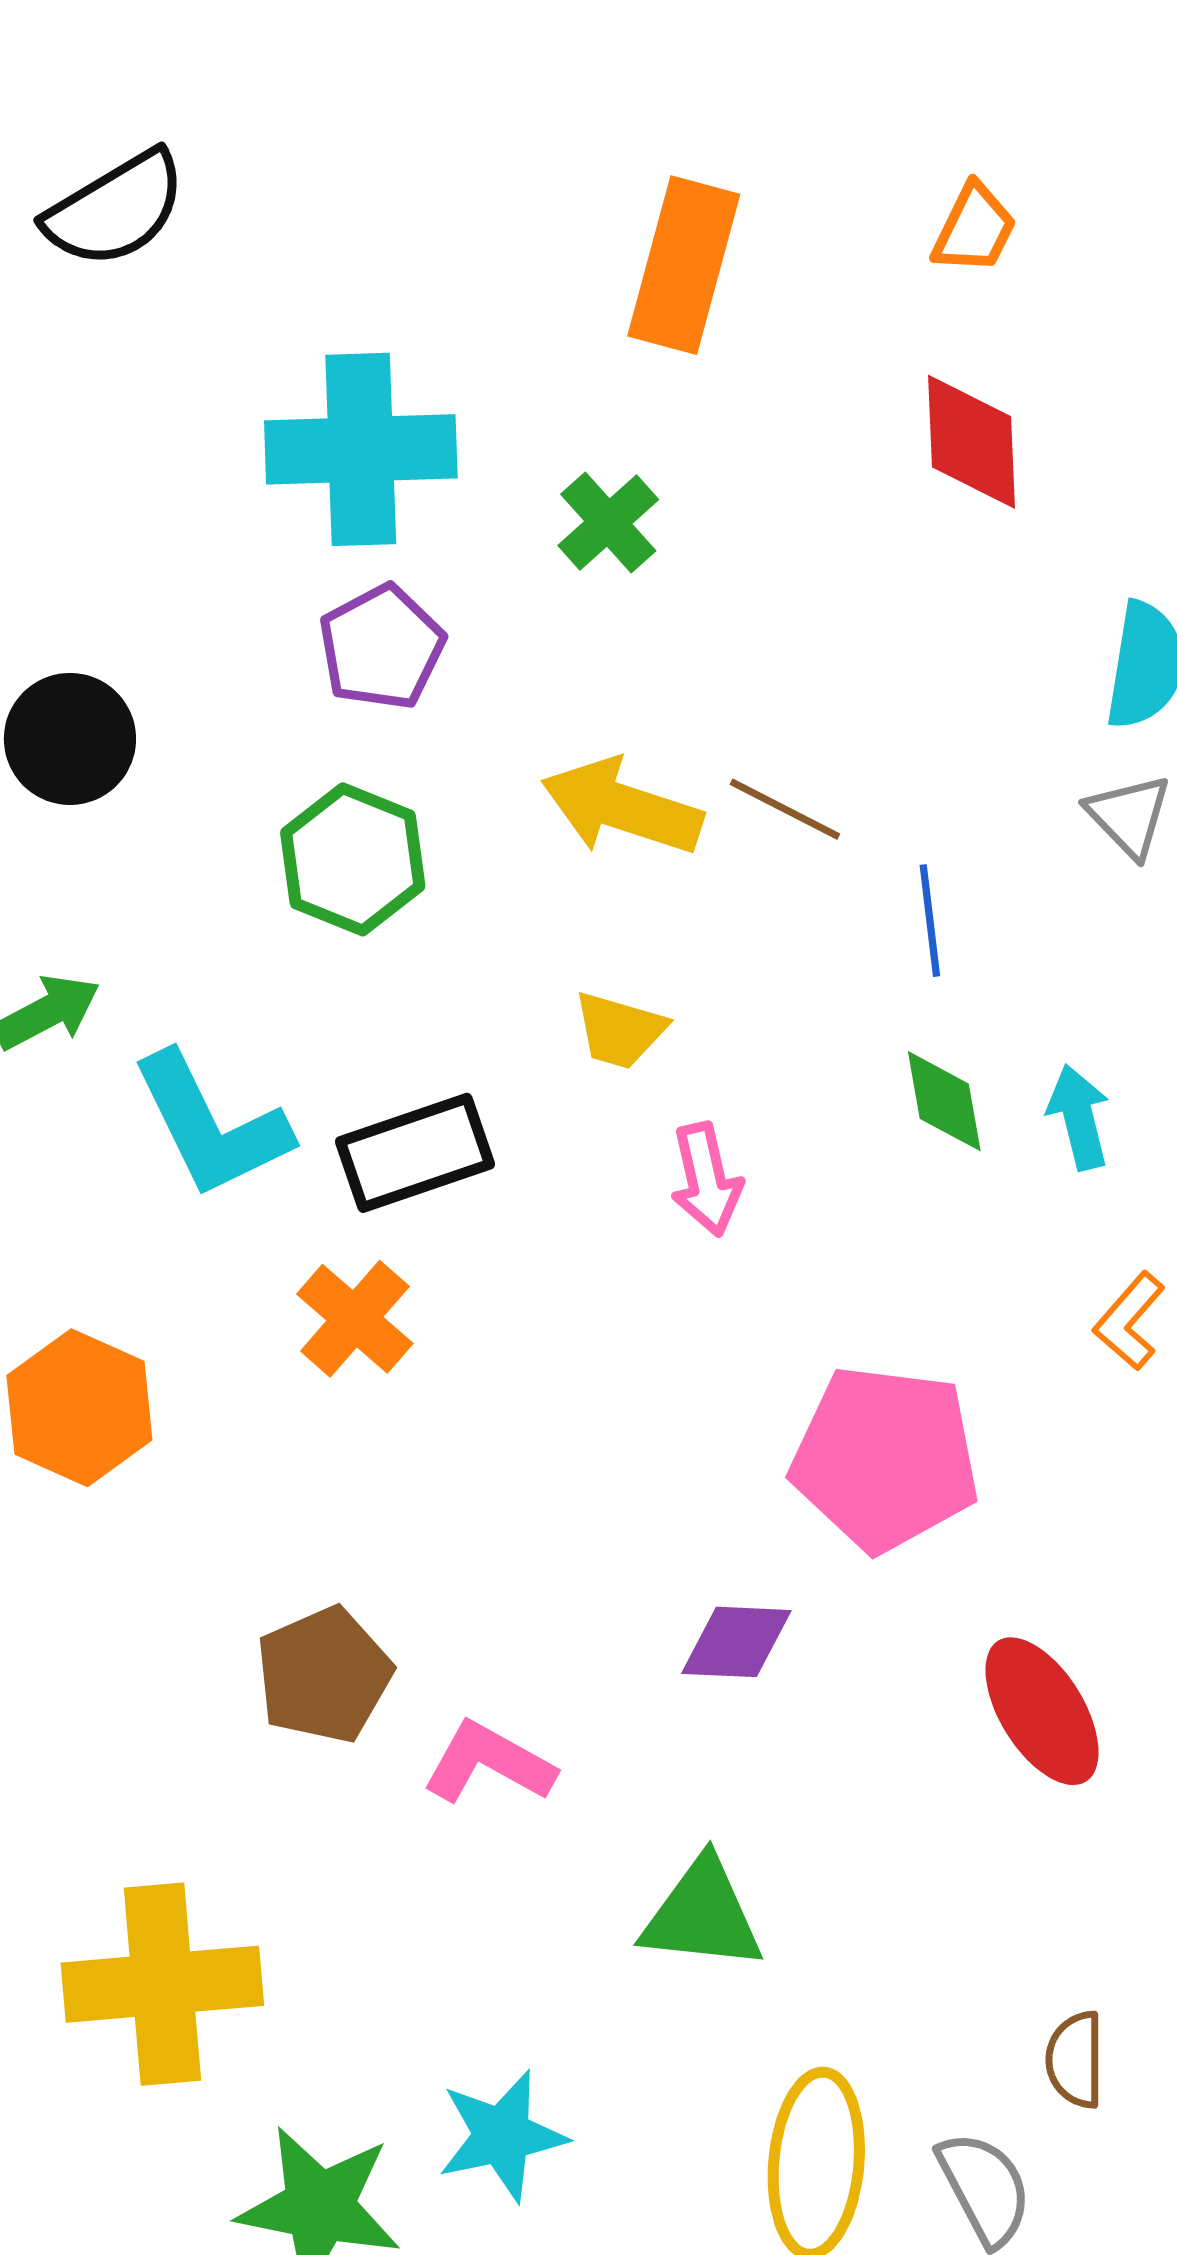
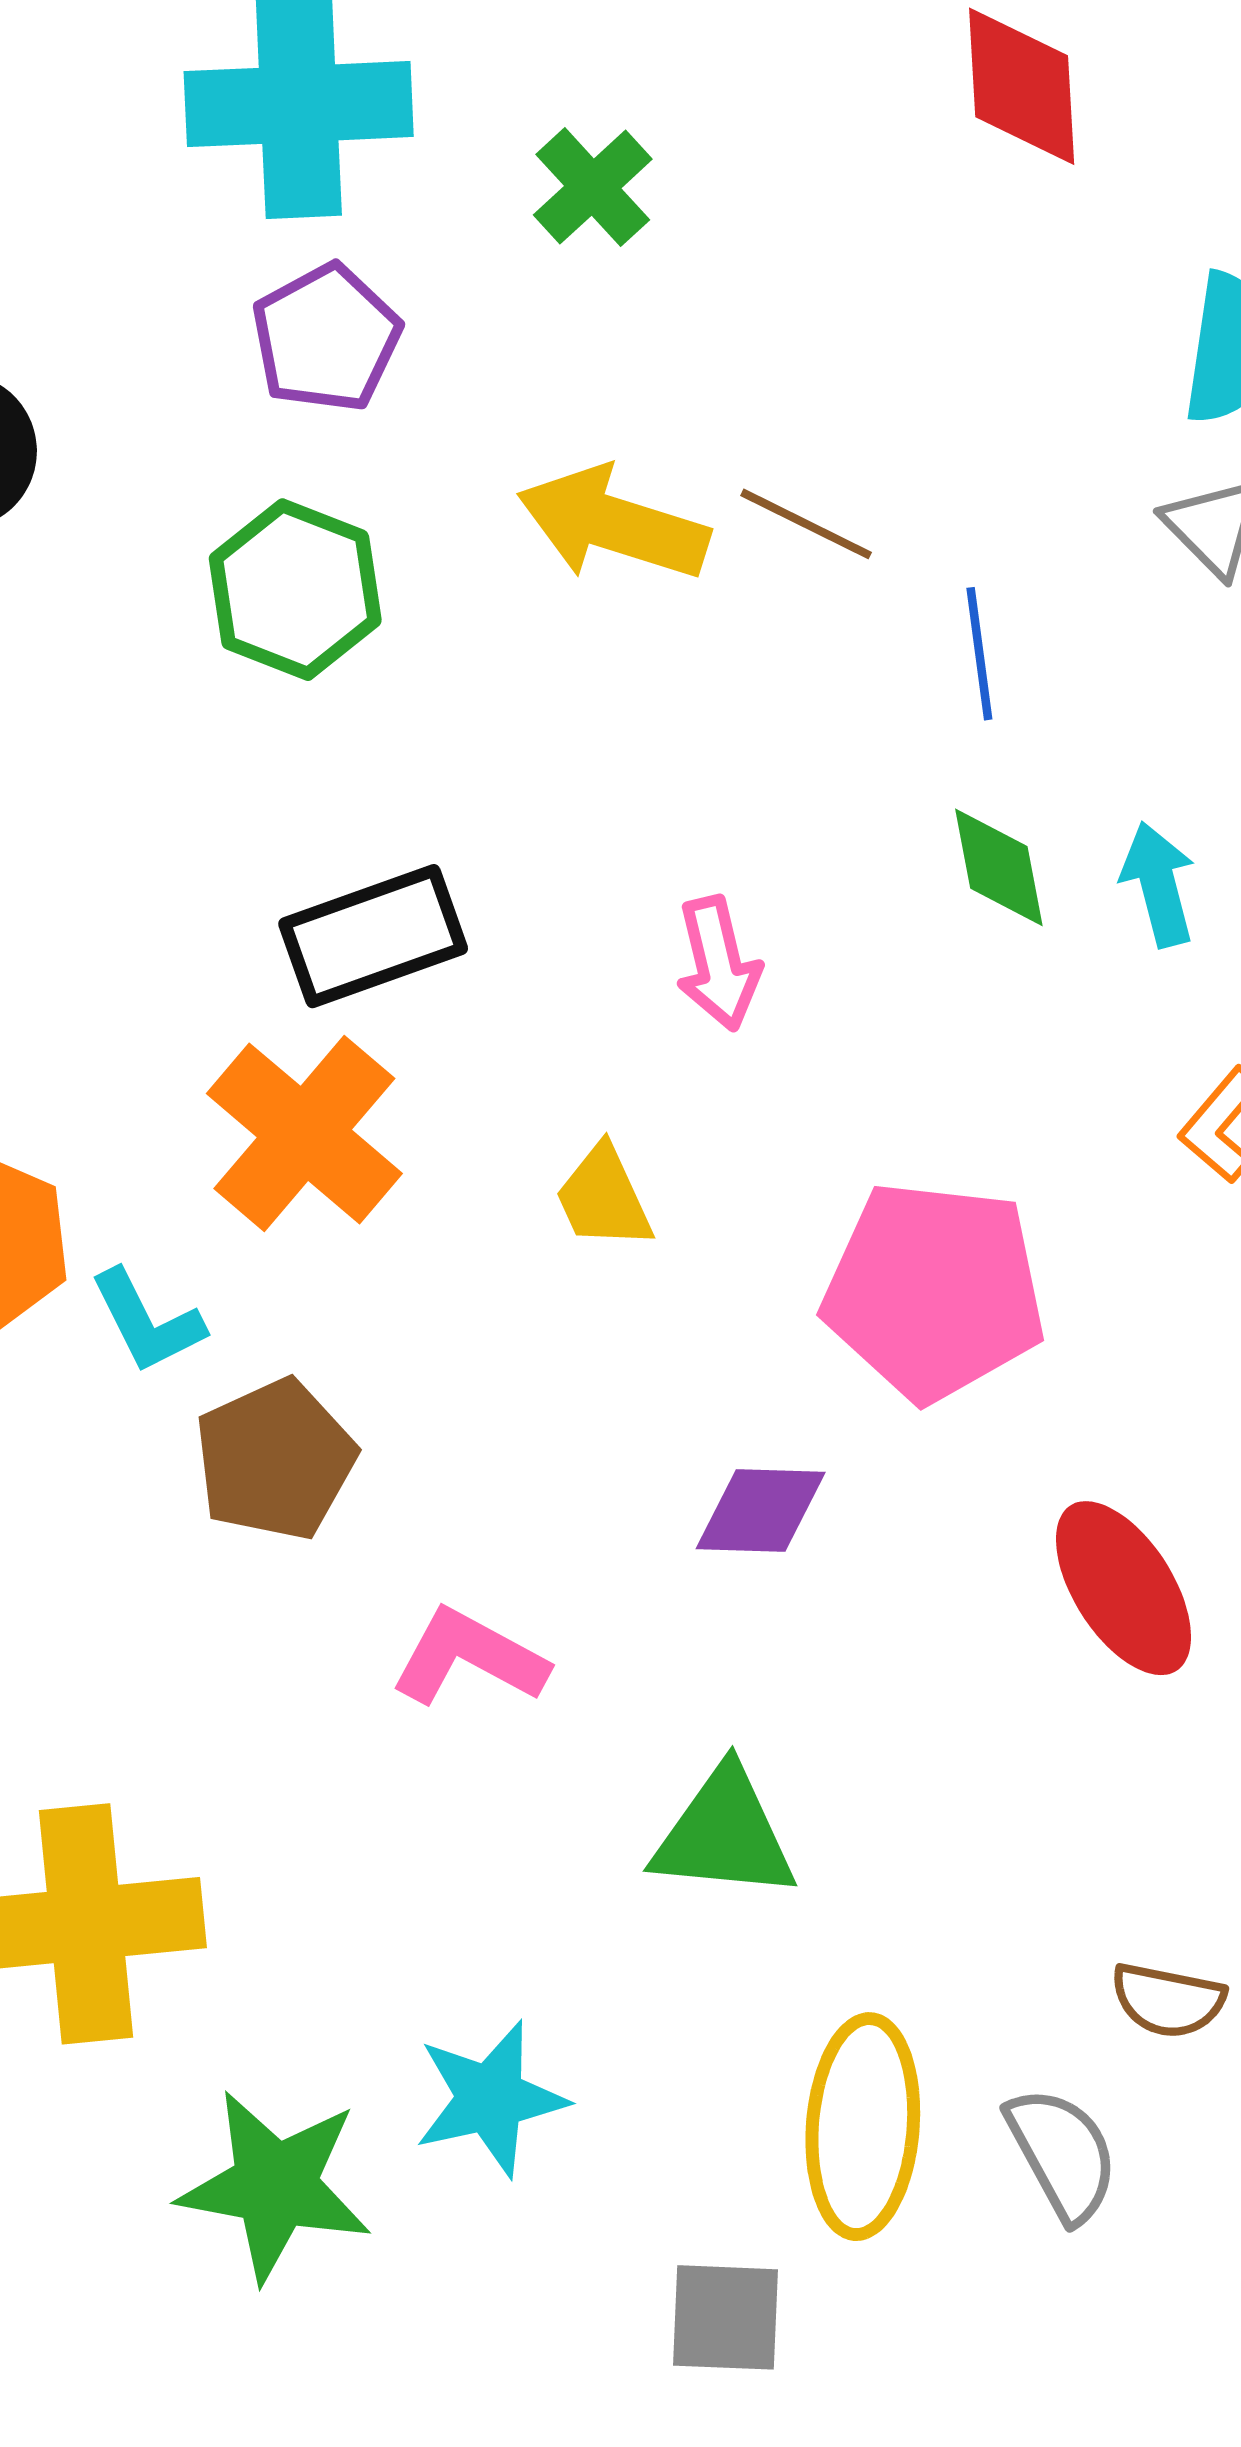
yellow trapezoid: (620, 1030) -> (604, 1198), moved, turned 50
cyan L-shape: (211, 1125) -> (147, 1321), moved, size x0.6
orange cross: (355, 1319) -> (304, 1133), size x1.4
brown pentagon: (324, 1675) -> (275, 1460), moved
brown semicircle: (1075, 2060) -> (1168, 2000), turned -78

